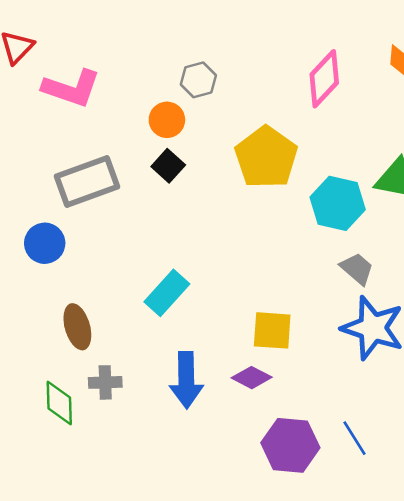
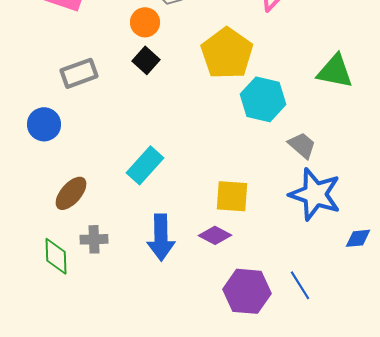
gray rectangle: (87, 182) -> (79, 73), size x0.7
cyan hexagon: (338, 203) -> (263, 99), moved
brown ellipse: (77, 327) -> (71, 193), turned 57

